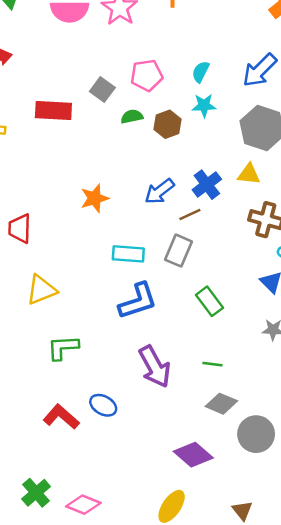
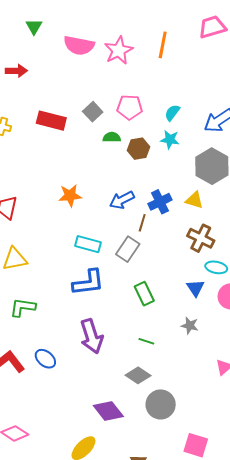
brown line: (190, 215) -> (142, 223), turned -60
green line: (212, 364) -> (146, 341), moved

